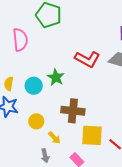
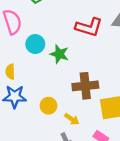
cyan circle: (34, 86) -> (35, 44), moved

